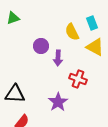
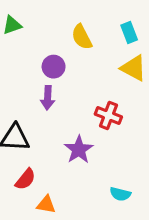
yellow semicircle: (72, 32) -> (82, 37), moved
purple arrow: (58, 58) -> (48, 98), moved

